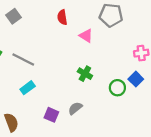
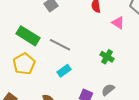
green cross: (85, 74) -> (107, 57), moved

